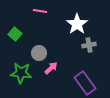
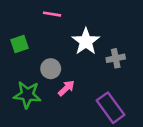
white star: (77, 24) -> (86, 41), moved
green square: (15, 34) -> (20, 44), turned 32

